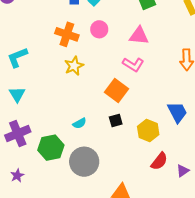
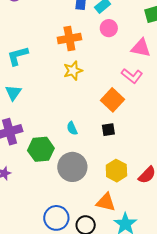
pink circle: (99, 29) -> (109, 28), moved
orange cross: (67, 34) -> (69, 39), turned -35
cyan semicircle: (79, 123) -> (72, 128), turned 88
yellow hexagon: (148, 130) -> (116, 171), moved

